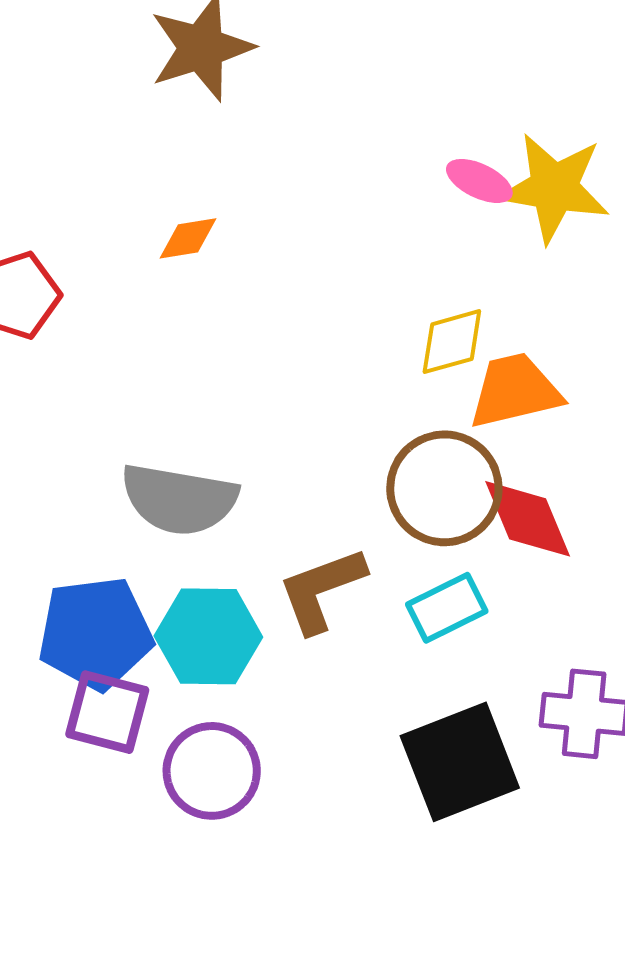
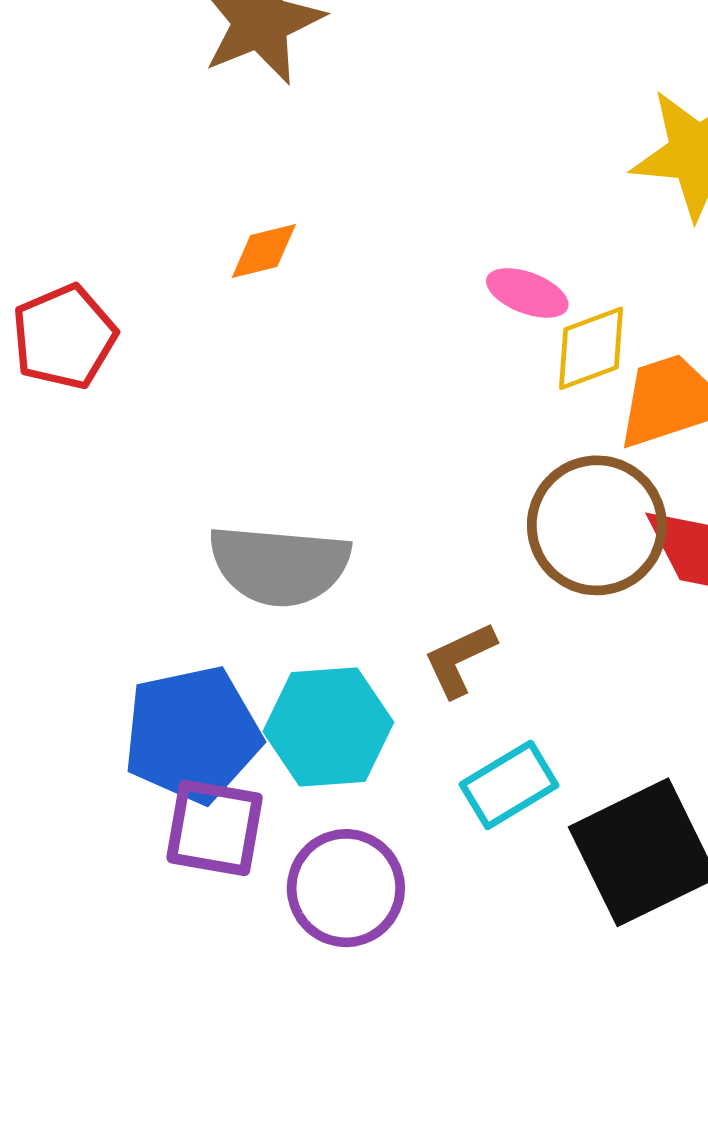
pink ellipse: (479, 181) -> (527, 293), moved
brown L-shape: (322, 590) -> (460, 659), size x0.7
cyan rectangle: (447, 608) -> (509, 785), moved

